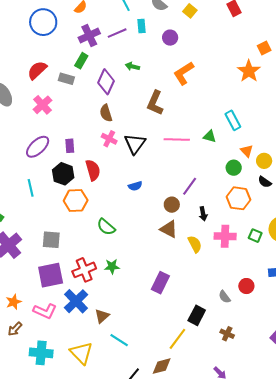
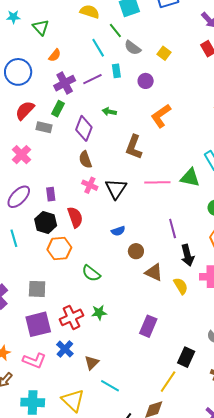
red semicircle: (37, 70) -> (25, 110), moved
green triangle: (210, 136) -> (190, 178), size x1.5
purple line: (190, 186) -> (173, 228), turned -48
brown circle: (172, 205) -> (136, 251), moved
black arrow: (203, 214) -> (187, 255), size x1.5
blue cross: (76, 301) -> (65, 349), size x0.7

